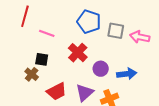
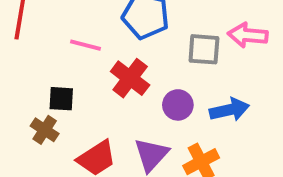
gray square: (116, 31) -> (204, 49), moved
pink line: (47, 33) -> (85, 45), moved

